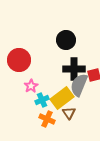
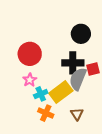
black circle: (66, 40) -> (81, 34), moved
red circle: (19, 60) -> (30, 54), moved
brown triangle: (69, 113) -> (77, 114), moved

